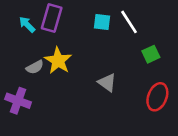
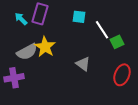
white line: (129, 22) -> (102, 30), moved
gray semicircle: (35, 67) -> (27, 52), size x1.5
purple cross: (18, 101) -> (14, 78), turned -30

